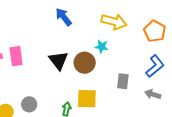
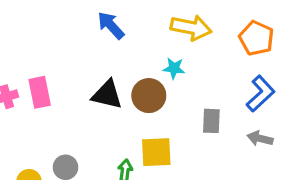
black triangle: (58, 60) -> (107, 95), turned -35

